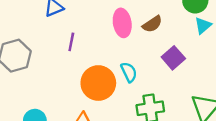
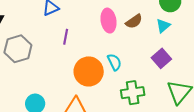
cyan triangle: (203, 26) -> (163, 26), moved
purple square: (173, 58) -> (161, 58), moved

